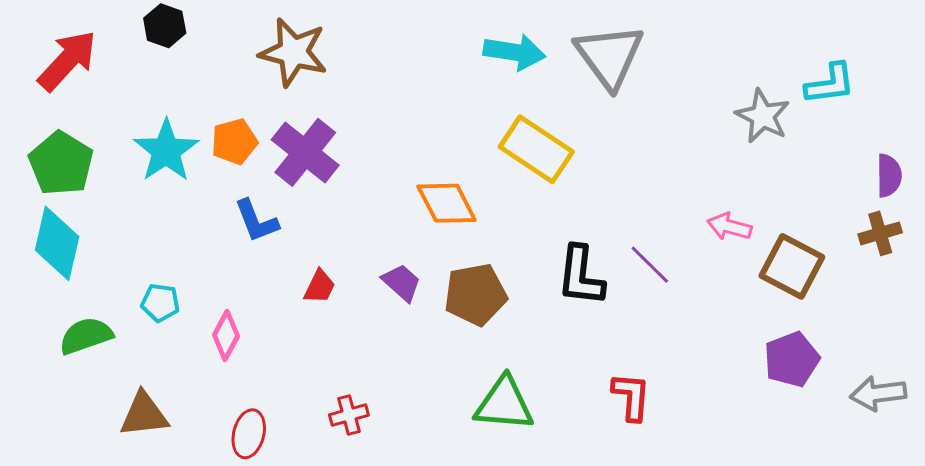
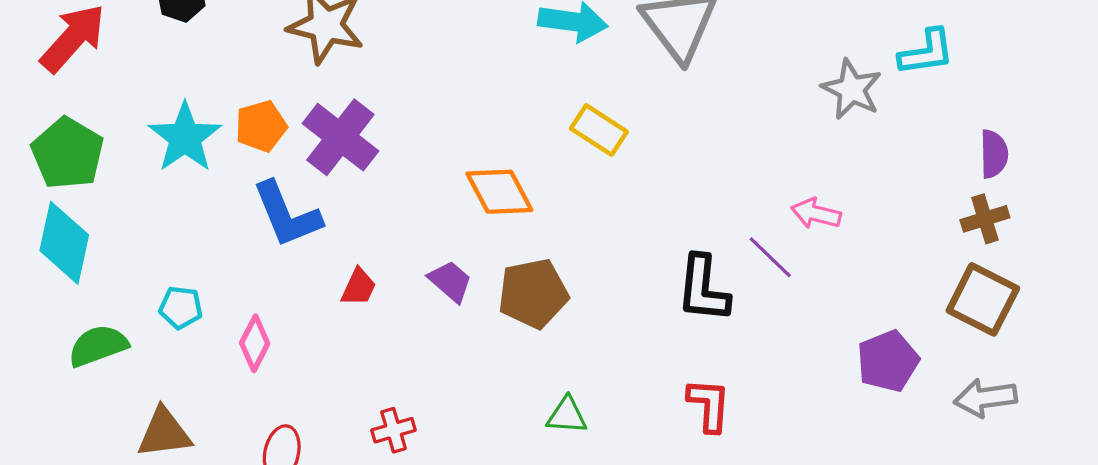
yellow rectangle: (536, 149) -> (599, 130), size x0.7
blue L-shape: (256, 221) -> (287, 214), size x1.4
purple line: (650, 265) -> (770, 257), moved
brown square: (792, 266) -> (983, 299), moved
black L-shape: (581, 276) -> (703, 289), moved
green triangle: (504, 404) -> (567, 415), size x0.6

